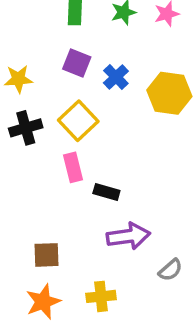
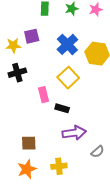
purple square: (77, 63) -> (32, 36), moved, turned -35
blue cross: (116, 77) -> (67, 44), size x1.5
yellow square: (78, 121) -> (68, 78), moved

